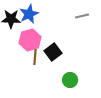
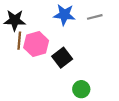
blue star: (29, 14) -> (64, 15), moved, turned 30
brown line: (35, 57) -> (19, 41), moved

